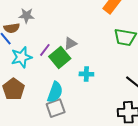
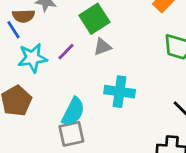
green square: (60, 58) -> (94, 19), moved
cyan cross: (86, 74) -> (120, 92), size x1.5

